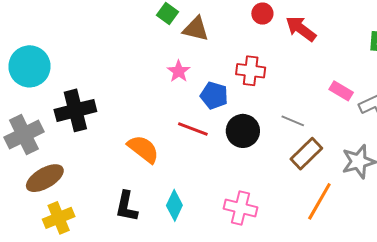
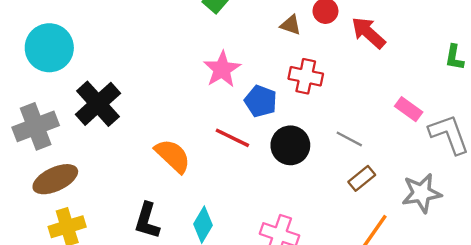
brown triangle: (196, 29) -> (291, 25), moved, size x0.7
pink star: (179, 71) -> (222, 69), size x1.4
black cross: (75, 110) -> (98, 104), turned -33
brown rectangle: (306, 154) -> (362, 178), size x0.7

